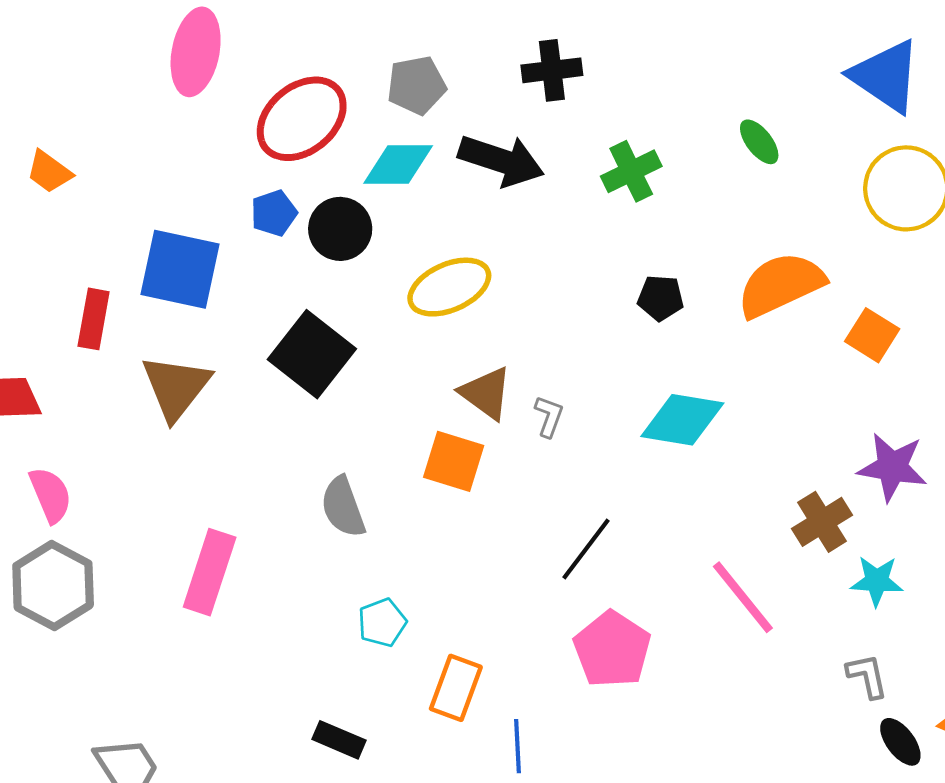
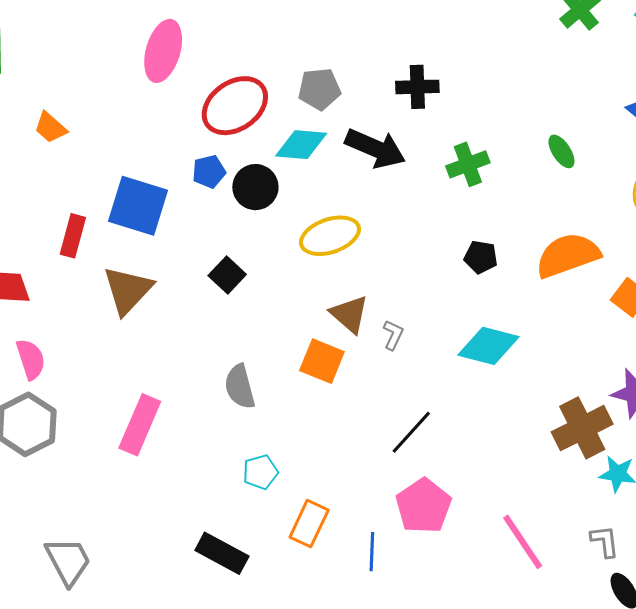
black square: (312, 354) -> (227, 275), size x0.6
brown cross: (822, 522) -> (582, 428), size x1.4
pink line: (743, 597) -> (523, 542), moved
black rectangle: (339, 740) -> (222, 553), size x1.4
blue line: (517, 746) -> (372, 552), moved

